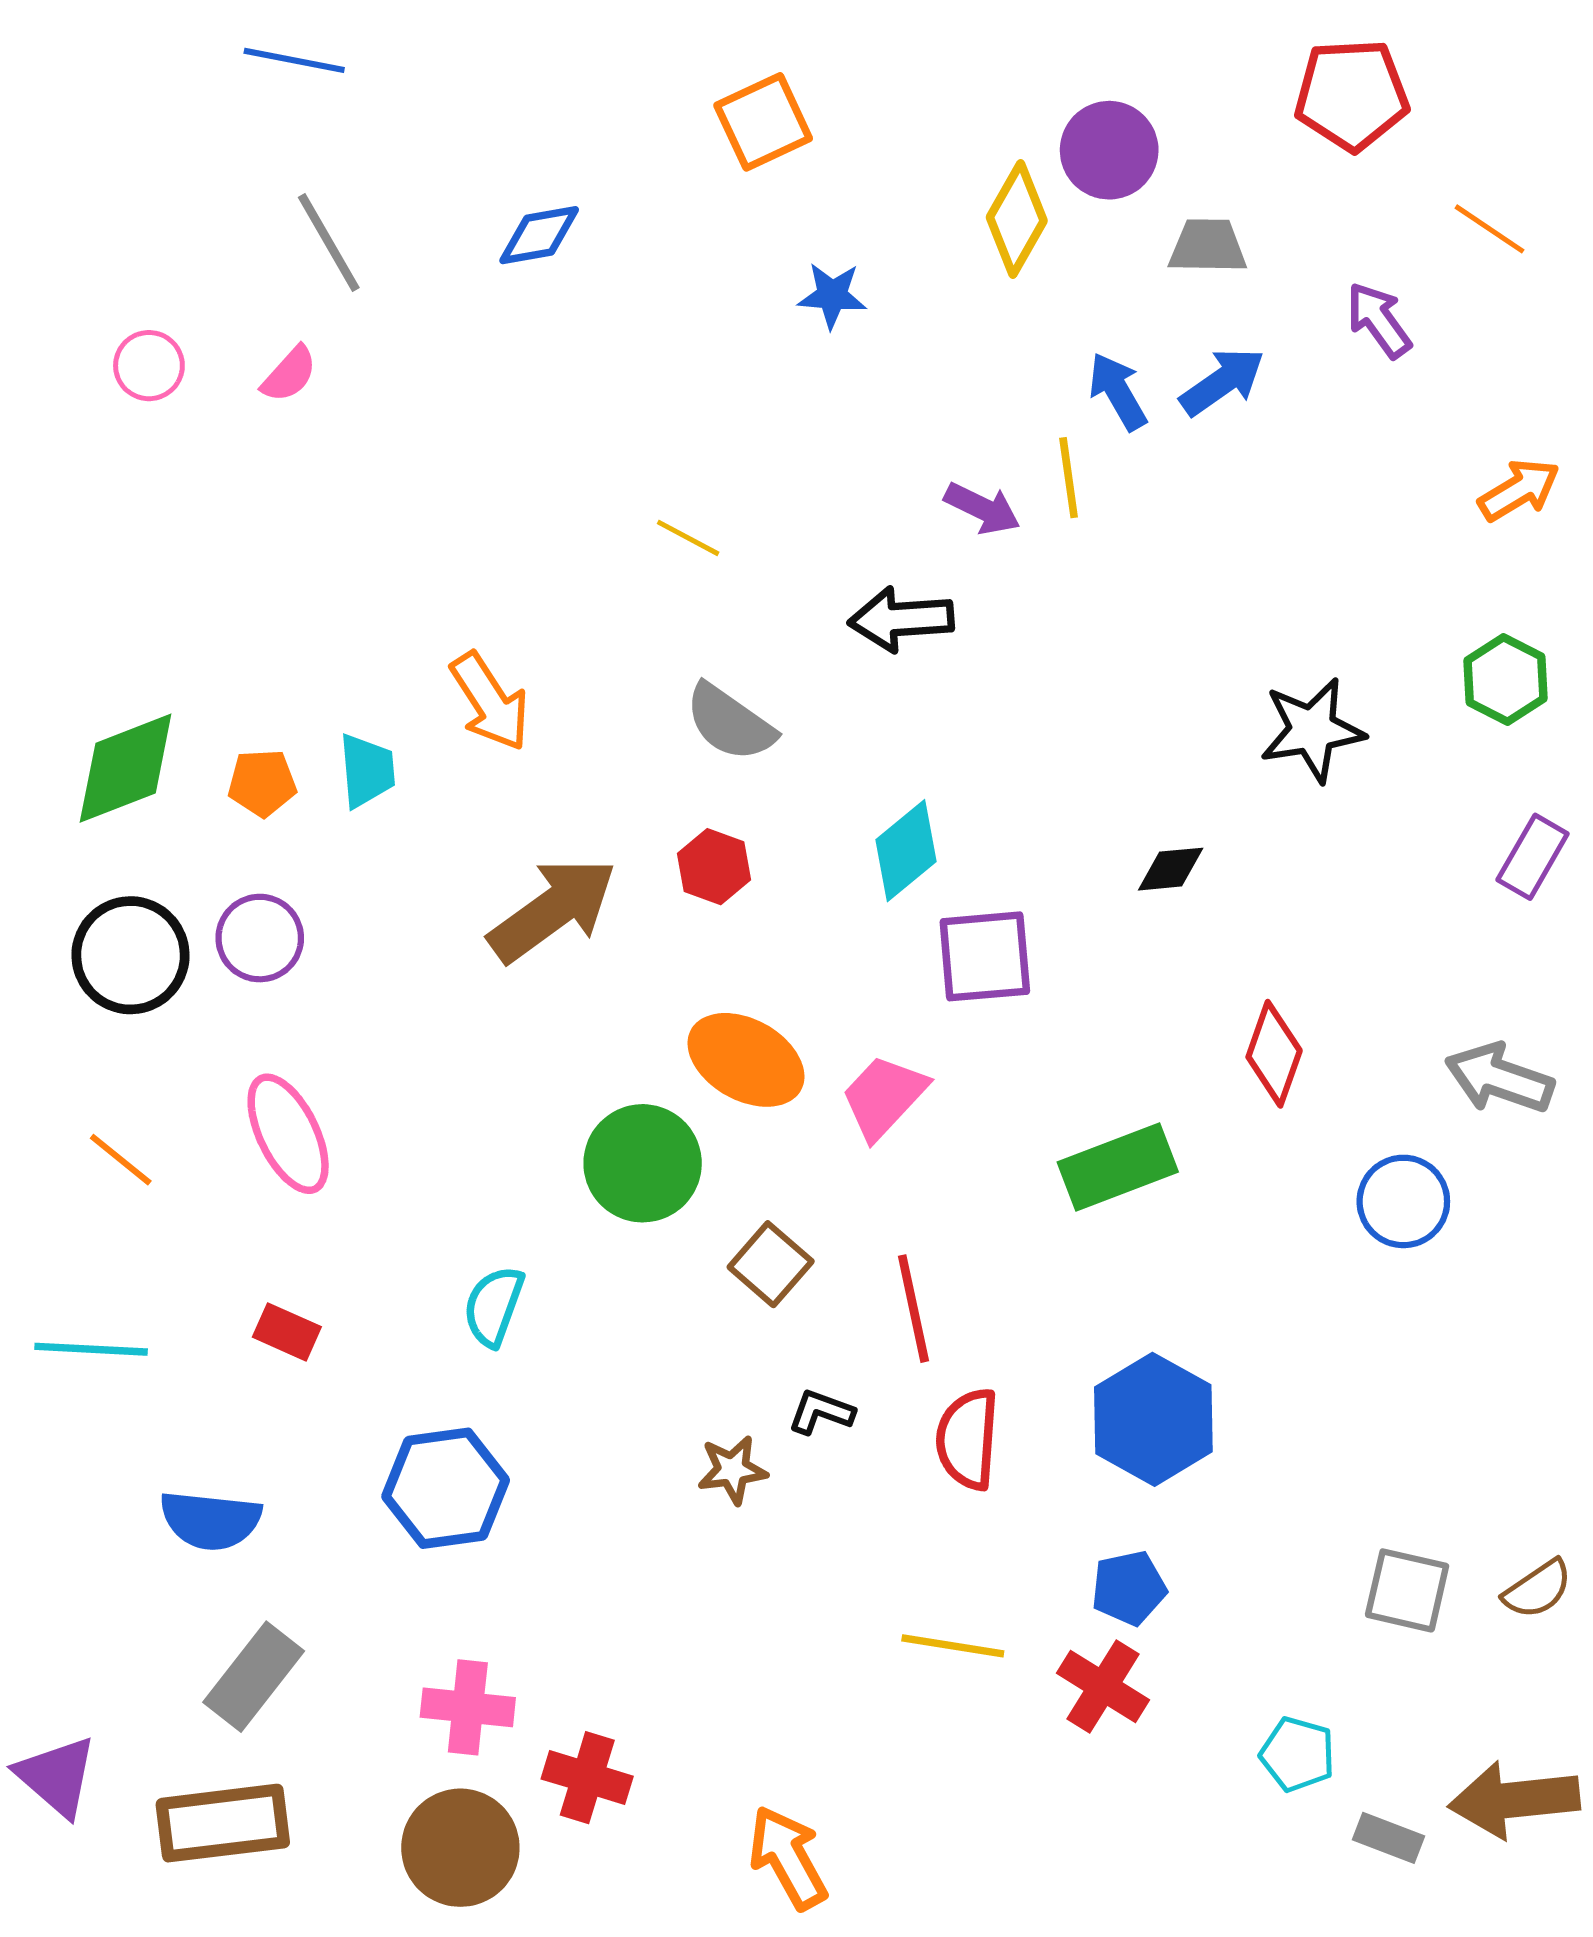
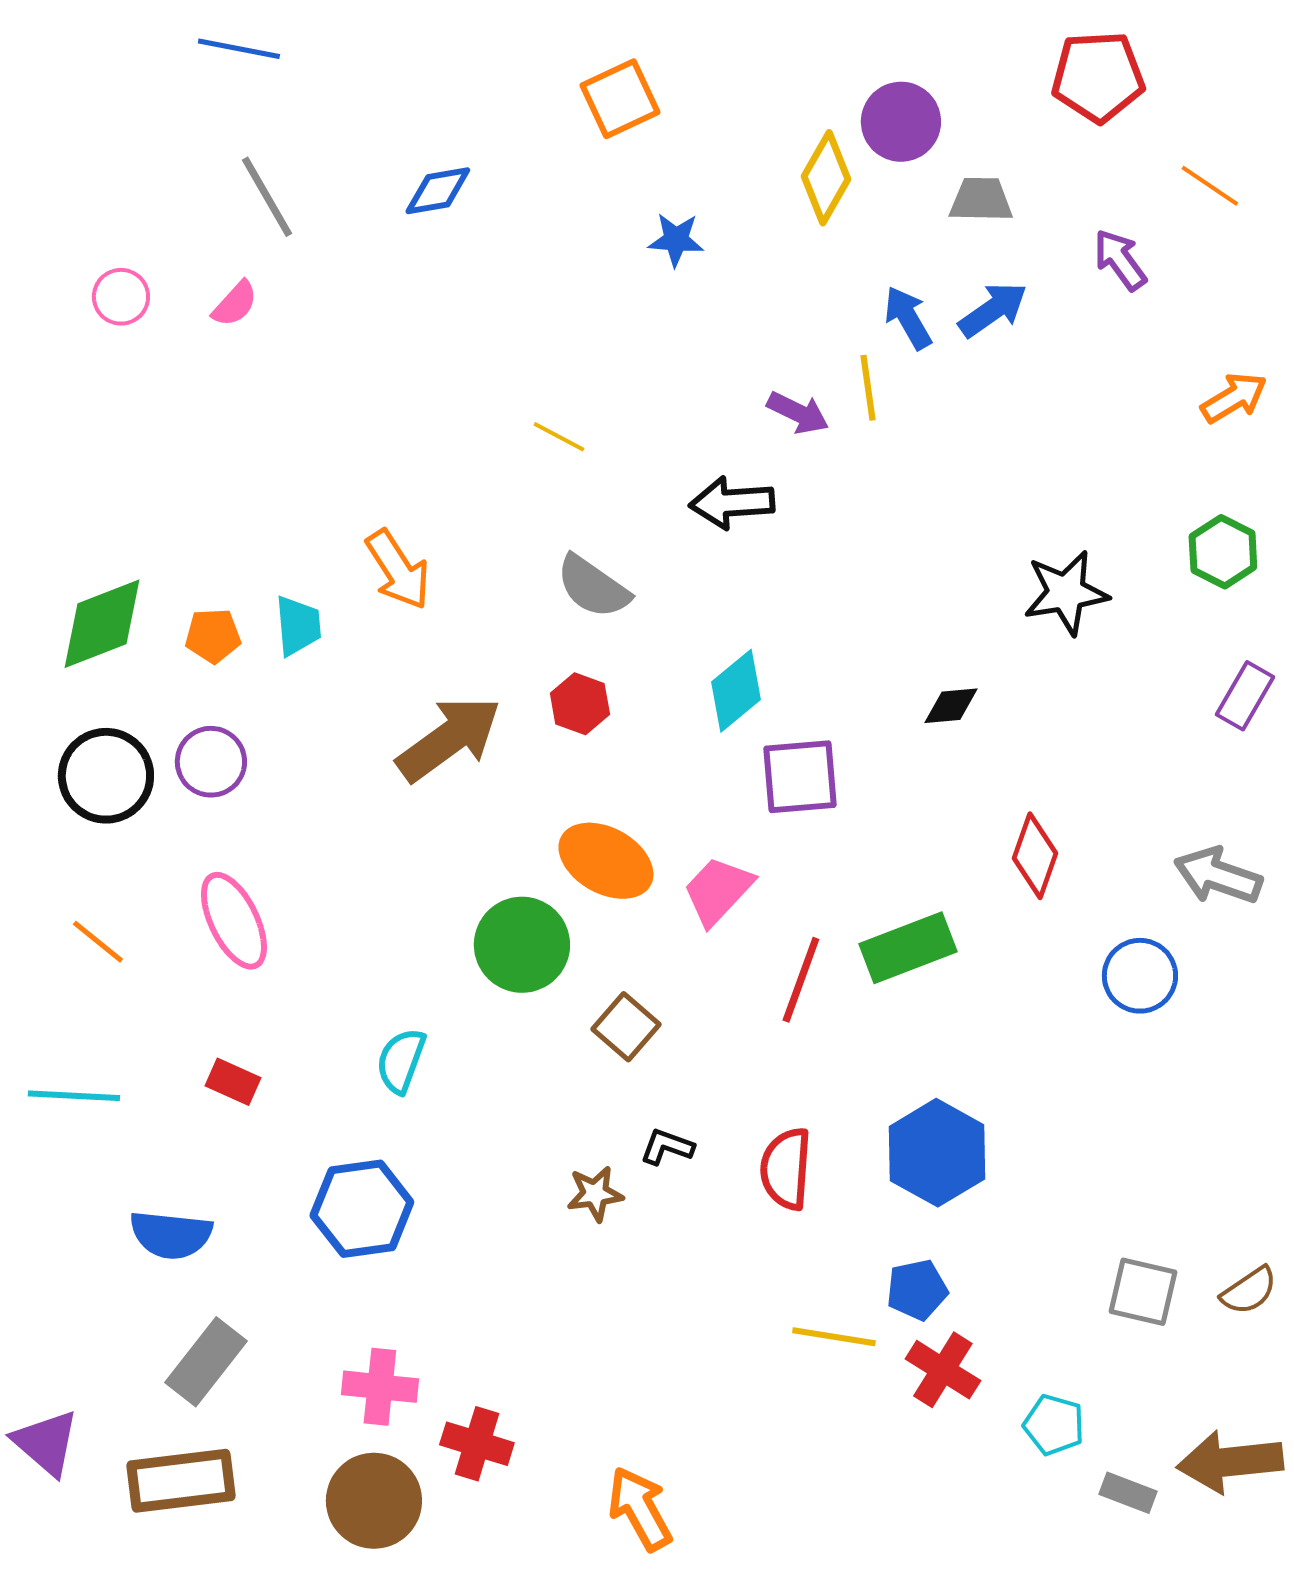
red line: (913, 1309) -> (801, 980), moved, turned 32
yellow line: (953, 1646) -> (834, 1337), moved
red cross: (1103, 1686) -> (943, 1370), moved

